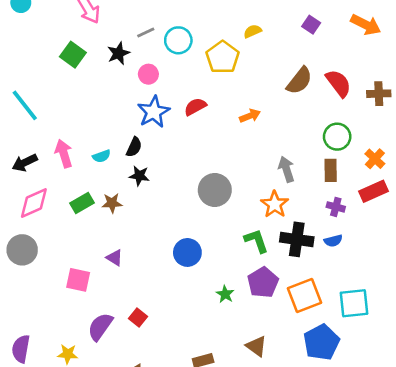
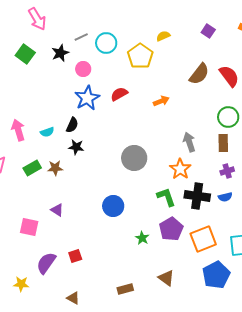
purple cross: (336, 207) -> (227, 171), turned -32
red square: (138, 318) -> (75, 256), turned 32

